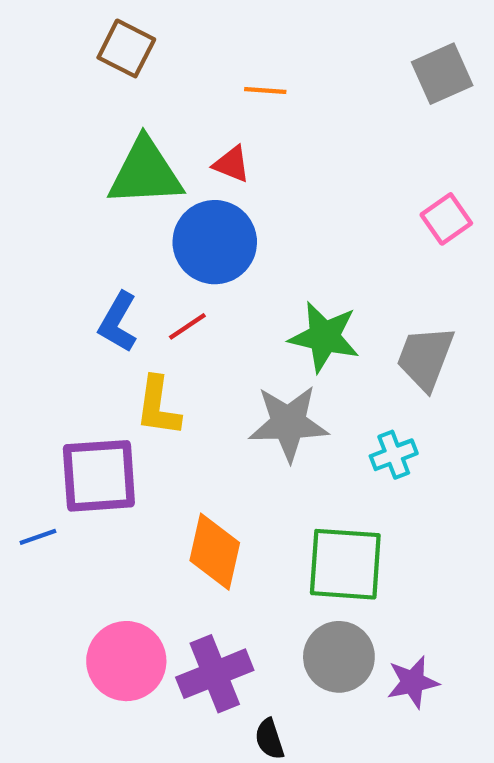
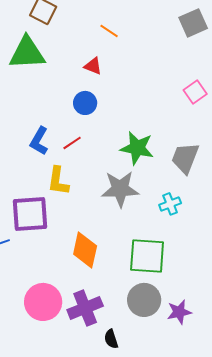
orange line: (265, 91) -> (109, 31), turned 30
green triangle: (145, 173) -> (27, 53), moved
blue circle: (215, 242) -> (85, 103), size x0.6

